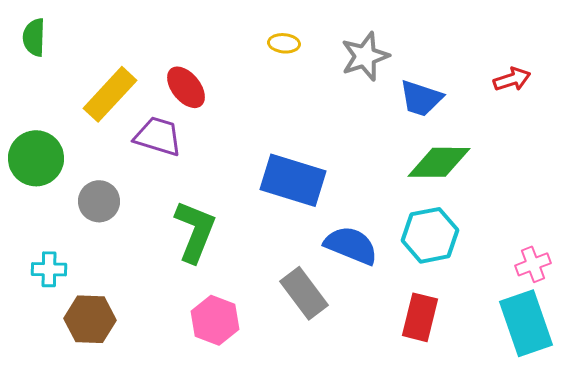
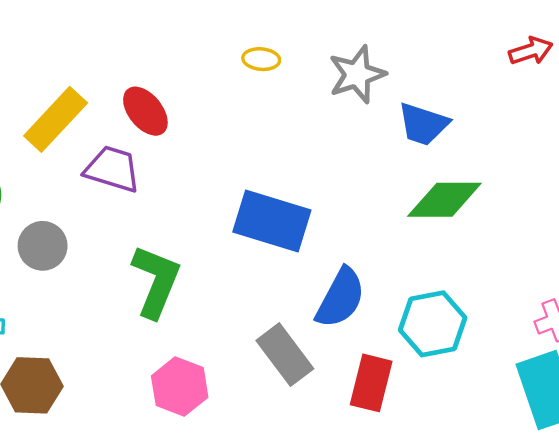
red arrow: (512, 79) -> (531, 51), moved
cyan hexagon: (430, 235) -> (433, 324), moved
blue semicircle: (351, 245) -> (340, 298), turned 96
red rectangle: (420, 317) -> (371, 383), moved

